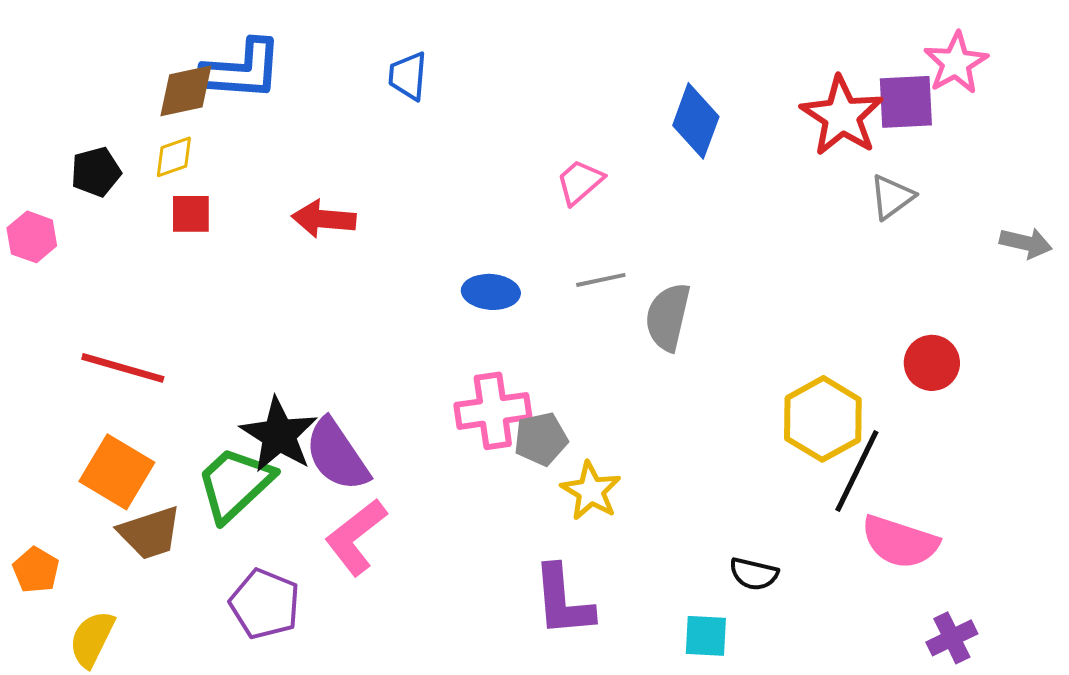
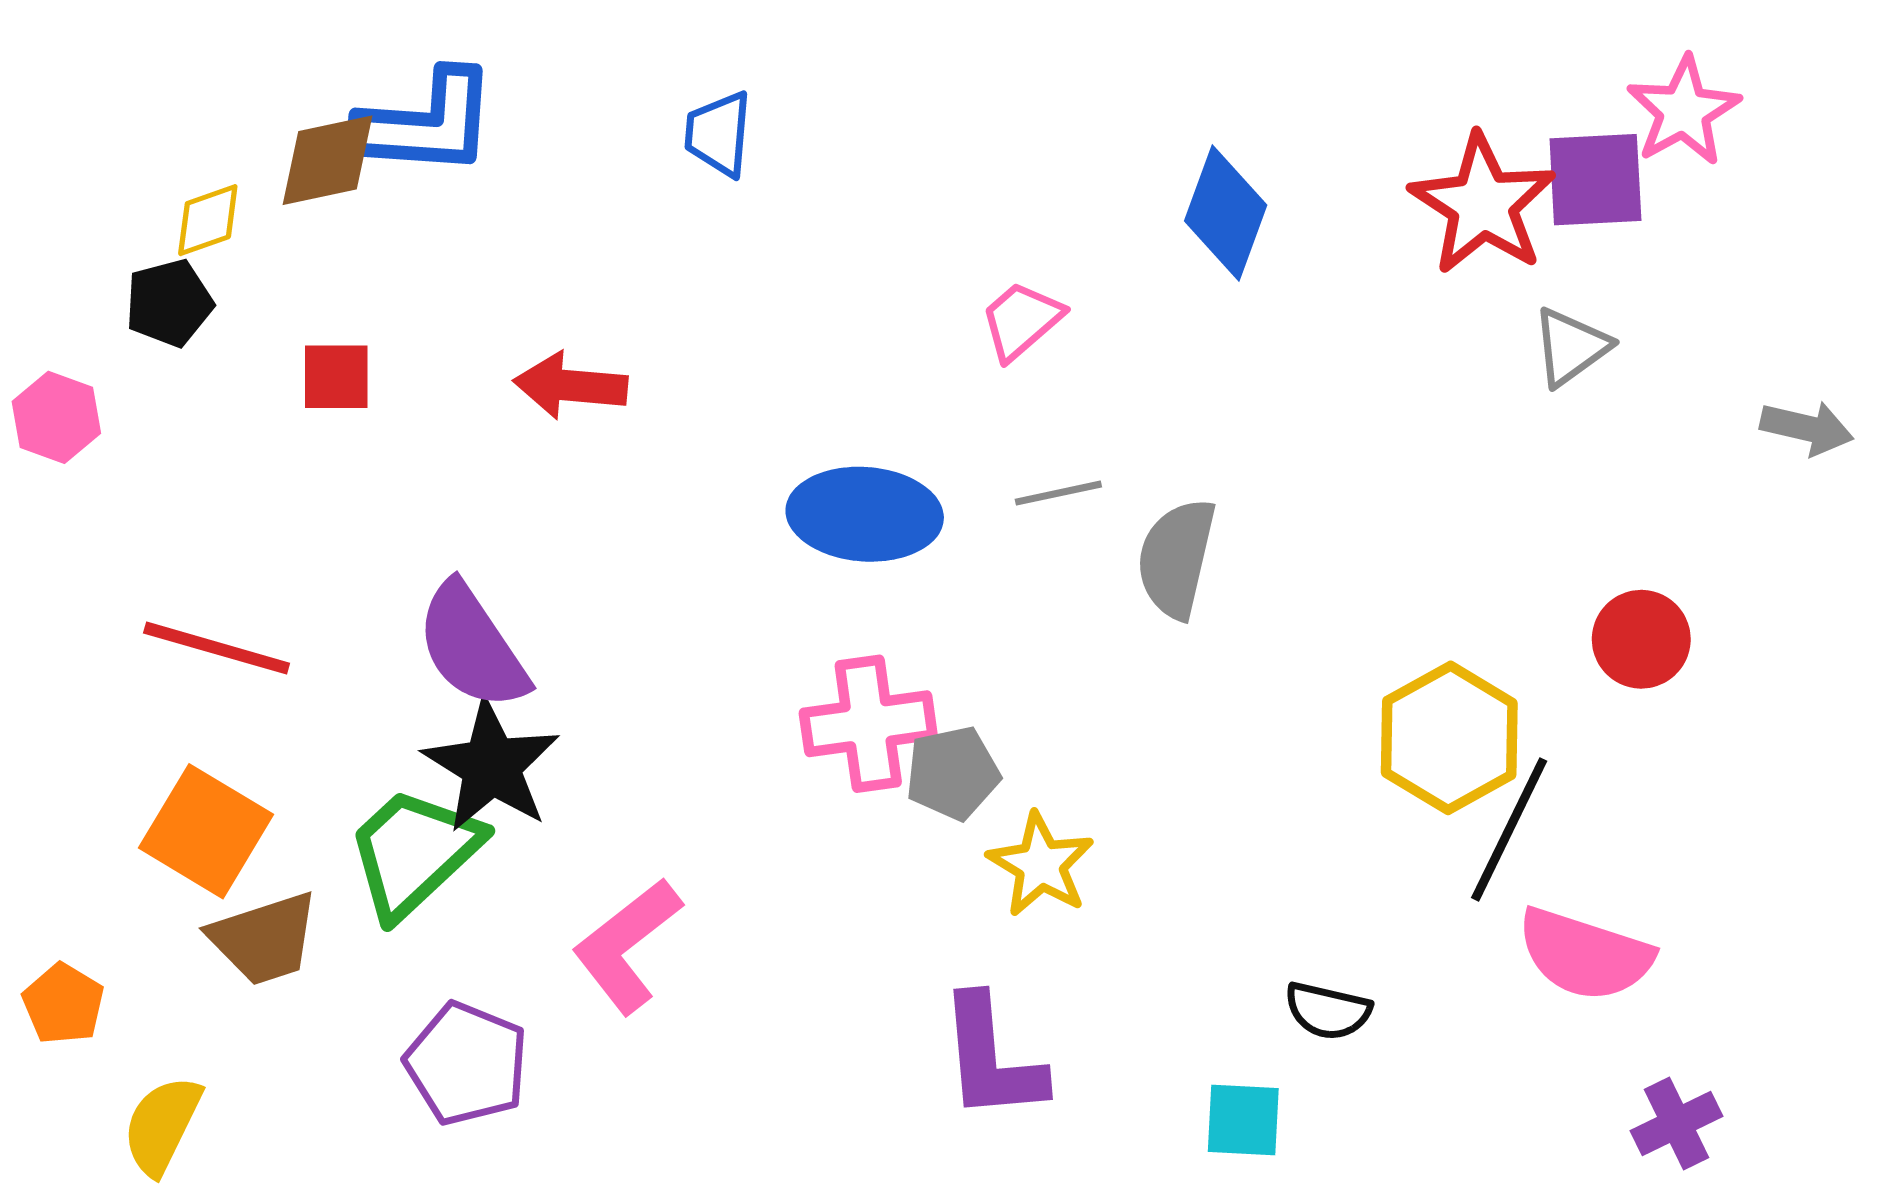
yellow diamond: (174, 157) -> (208, 220), moved
blue ellipse: (491, 292) -> (865, 514), size x1.5
purple semicircle: (337, 455) -> (472, 646), moved

